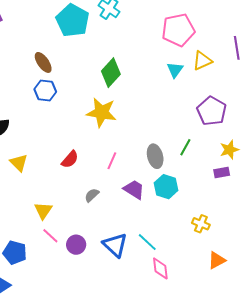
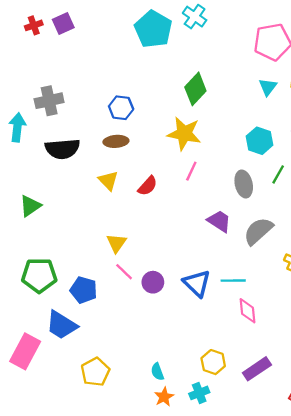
brown ellipse: (43, 62) -> (116, 141), moved, turned -60
pink line: (112, 161) -> (191, 171), moved
yellow triangle: (19, 163) -> (108, 181), moved
cyan hexagon: (166, 187) -> (259, 141), moved
gray semicircle: (92, 195) -> (258, 231), moved, size x1.8
cyan line: (147, 242) -> (233, 281), turned -45

